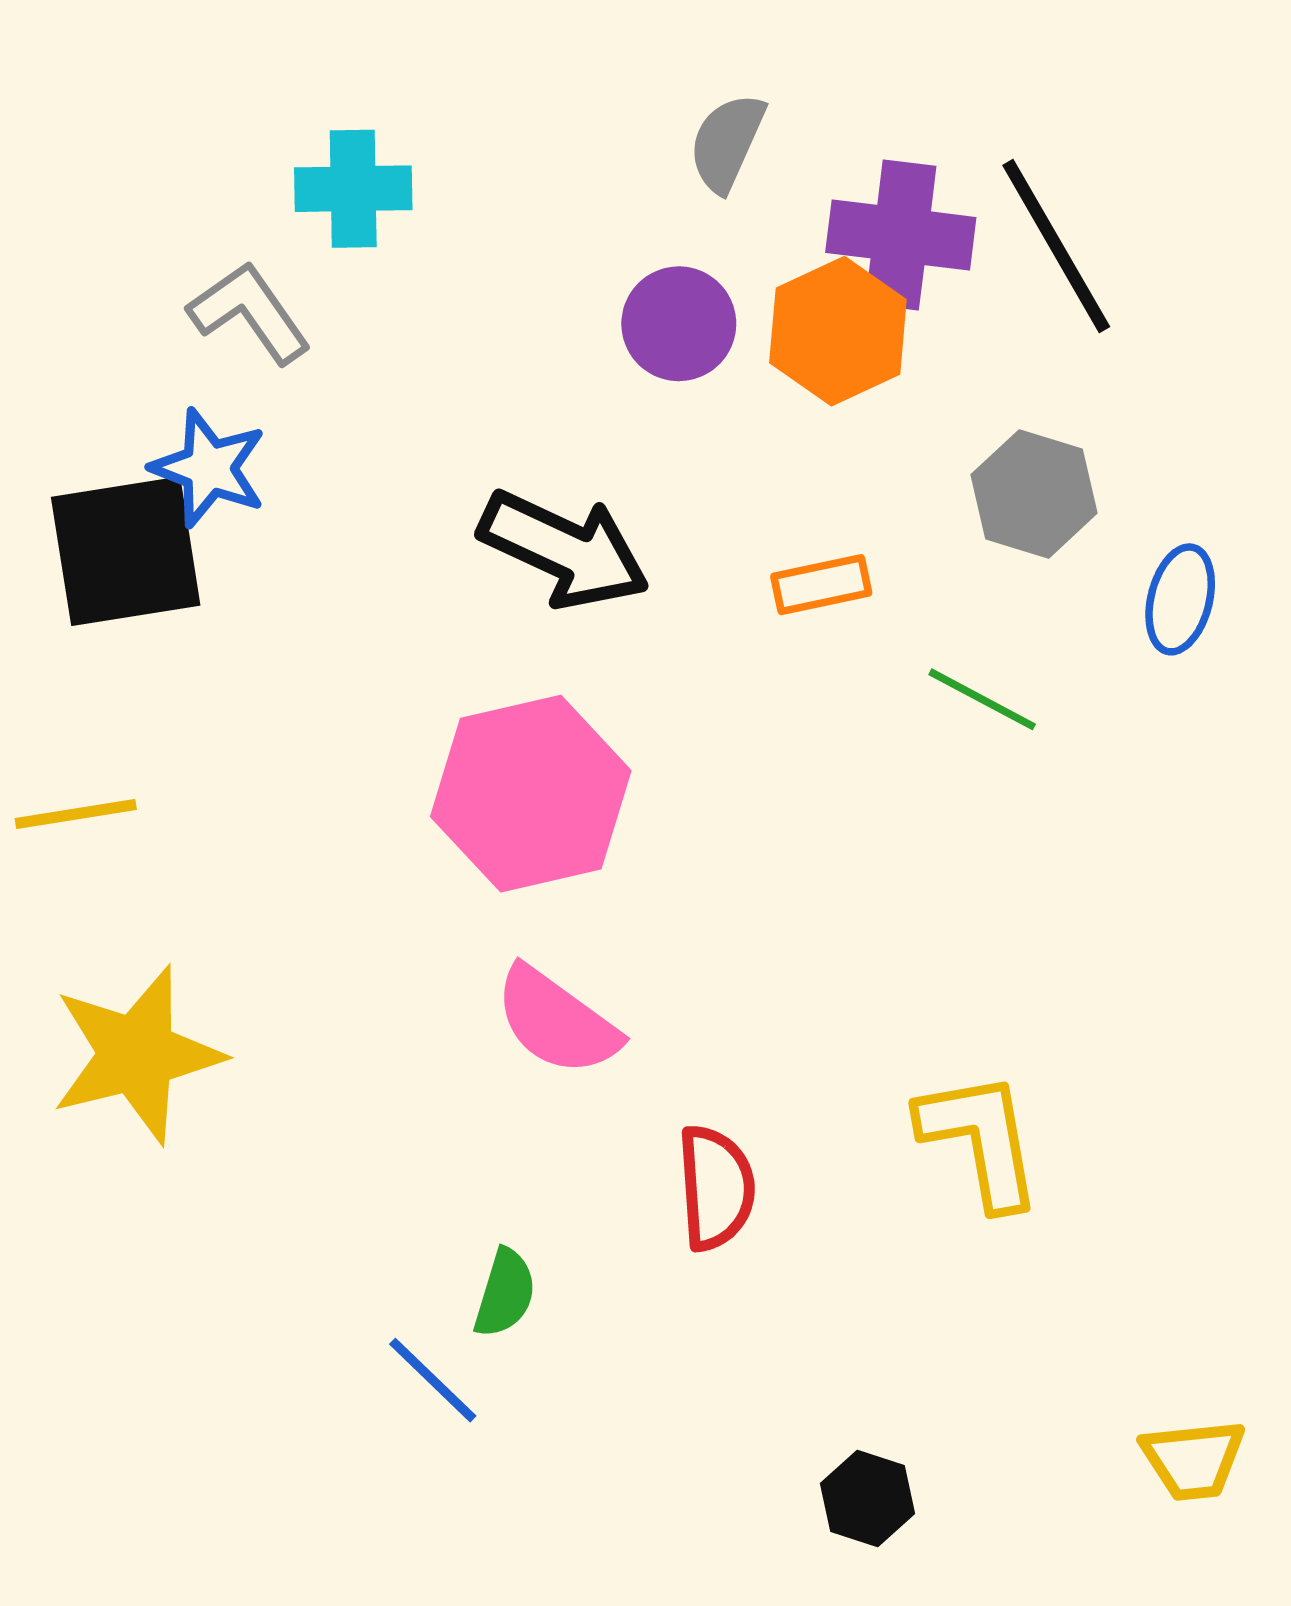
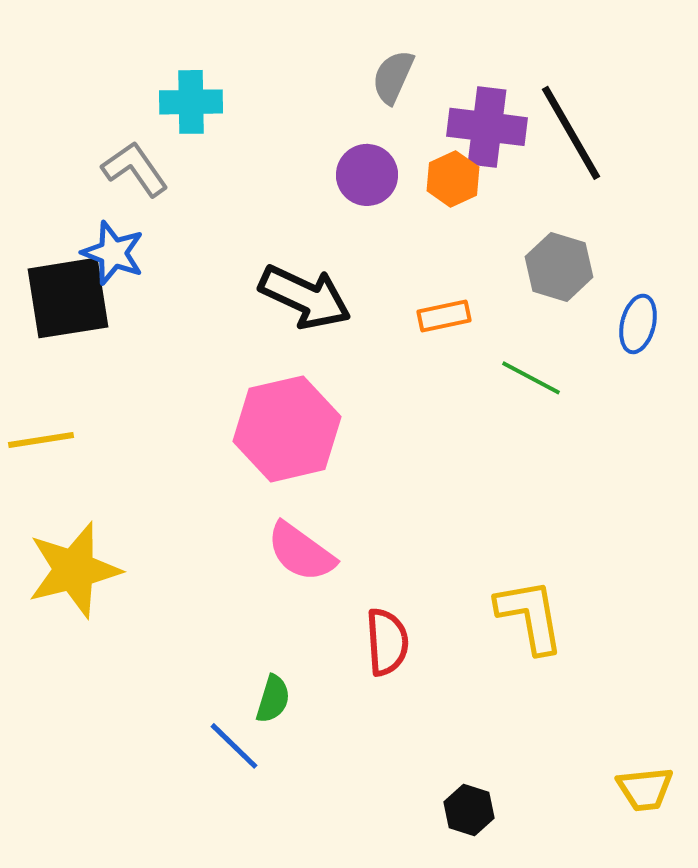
orange hexagon: (838, 331) -> (453, 179), size x0.7

